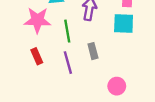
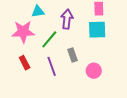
green line: (67, 31) -> (49, 39), turned 54
pink circle: (117, 86) -> (94, 71), moved

